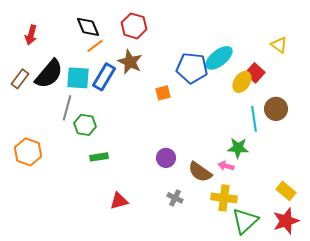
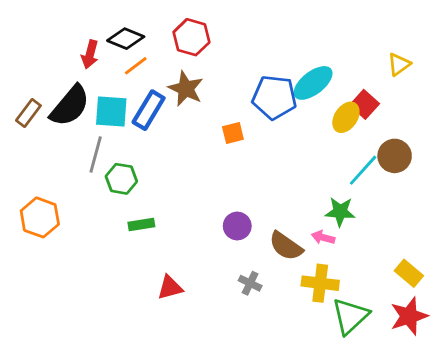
black diamond: (88, 27) -> (126, 39), turned -45
red arrow: (31, 35) -> (90, 54), moved
yellow triangle: (279, 45) -> (399, 64), turned 48
cyan line: (254, 119) -> (363, 170), turned 50

